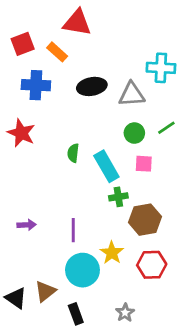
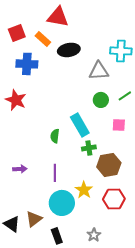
black ellipse: (92, 86) -> (69, 50), moved
green semicircle: (73, 153) -> (55, 136), moved
pink square: (144, 164) -> (119, 125), moved

